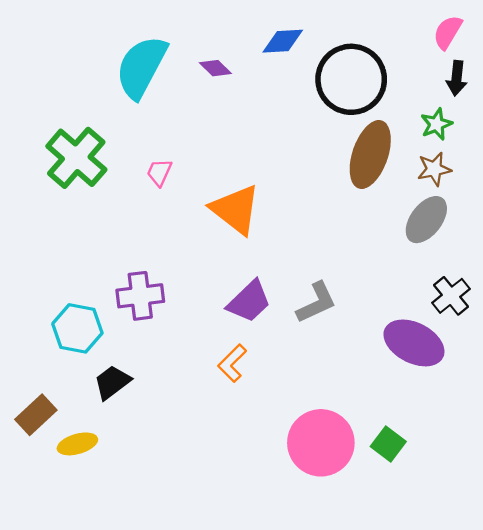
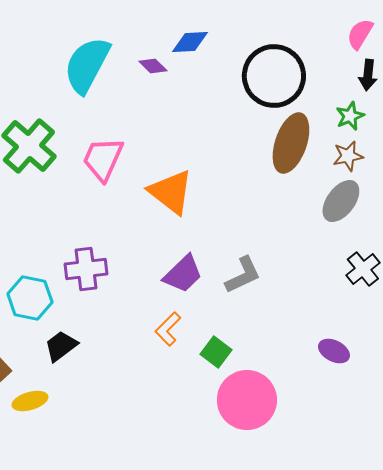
blue diamond: (283, 41) -> (190, 42), moved
pink trapezoid: (159, 172) -> (103, 159), size x1.8
purple ellipse: (414, 343) -> (334, 351), moved, size x0.6
green square: (388, 444) -> (216, 352), moved

